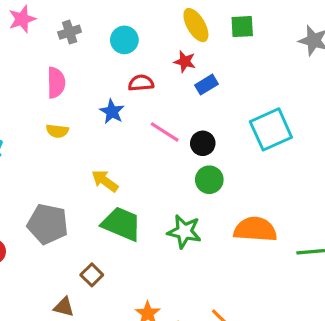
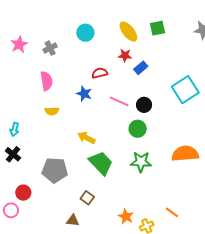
cyan circle: (124, 40) -> (85, 33), moved
green circle: (209, 180) -> (138, 129), moved
green trapezoid: (121, 224) -> (101, 163), turned 32

